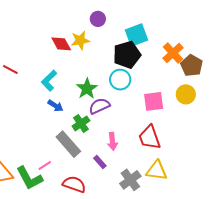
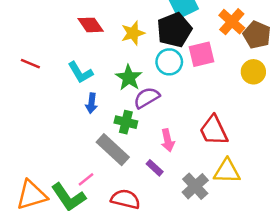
yellow star: (80, 40) -> (133, 33), moved
cyan L-shape: (49, 81) -> (80, 72), turned -70
pink square: (154, 101) -> (201, 54), moved
blue arrow: (55, 106) -> (92, 103), turned 70
green cross: (81, 123) -> (126, 122), turned -36

